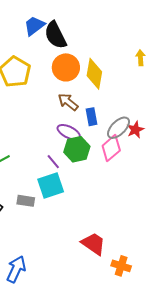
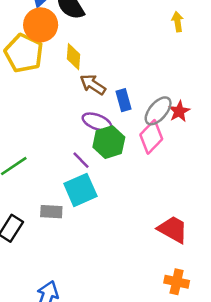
orange circle: (66, 67) -> (41, 25), moved
yellow diamond: (94, 74) -> (73, 57), moved, size x0.7
red trapezoid: (93, 244) -> (173, 229), moved

